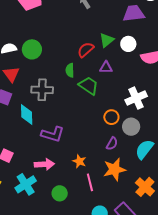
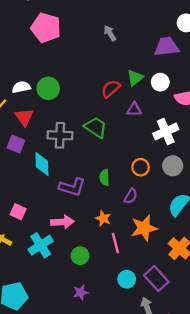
green semicircle: (70, 70) -> (105, 177), moved
green trapezoid: (89, 86) -> (96, 127), moved
white cross: (136, 98) -> (166, 131), moved
gray circle: (131, 127) -> (173, 166), moved
purple semicircle: (112, 144) -> (131, 196), moved

